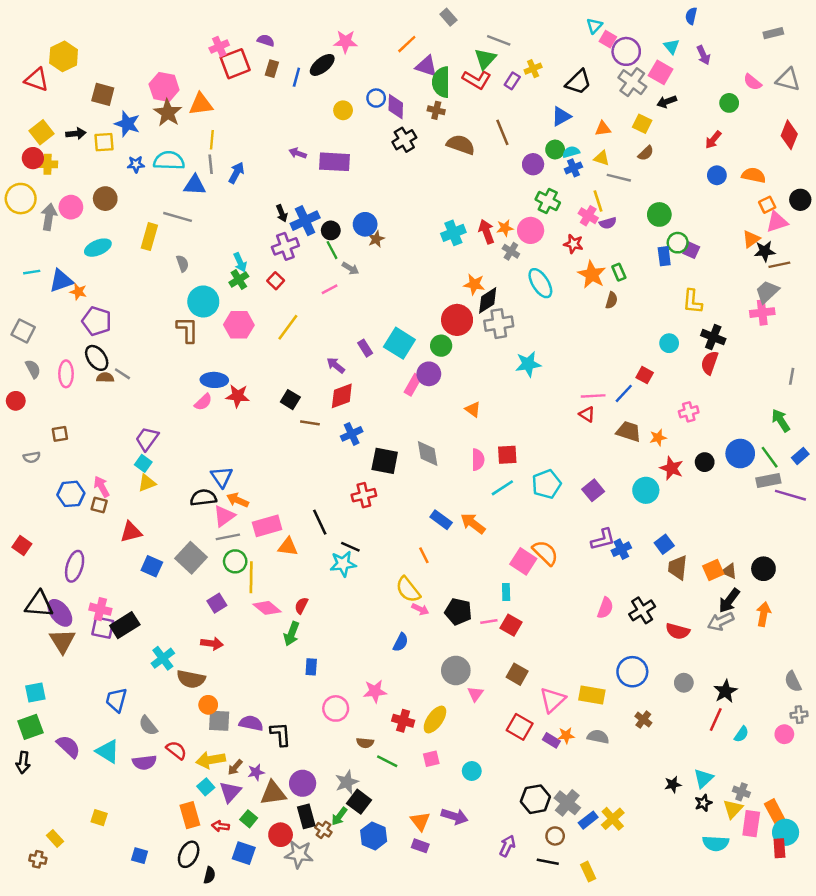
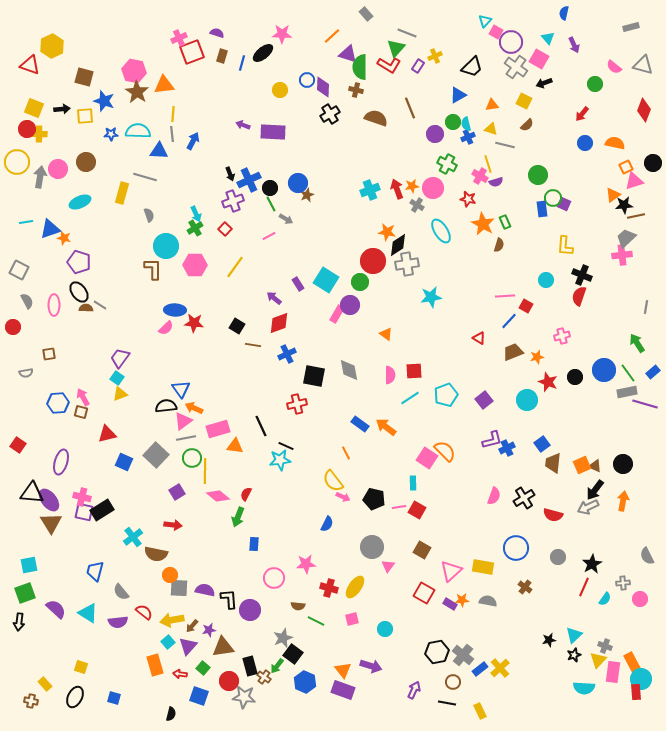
yellow square: (41, 132) -> (34, 108), turned -30
cyan semicircle: (571, 152) -> (466, 124), turned -88
pink line: (593, 396) -> (505, 296), moved
brown trapezoid: (629, 431) -> (513, 352), turned -40
gray cross: (799, 715) -> (623, 583), moved
purple circle: (303, 783) -> (250, 610), moved
purple rectangle: (420, 846) -> (343, 690), size x1.6
black ellipse: (189, 854) -> (75, 697), moved

